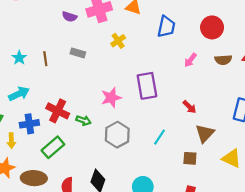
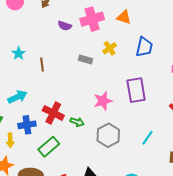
blue trapezoid: (166, 27) -> (144, 47), moved
gray rectangle: (78, 53) -> (85, 59), moved
cyan star: (19, 58) -> (19, 53), moved

